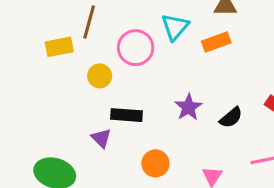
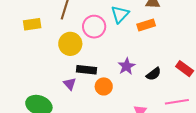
yellow rectangle: (59, 47) -> (32, 24), moved
yellow circle: (100, 76) -> (70, 44), size x1.5
orange circle: (155, 163) -> (104, 86), moved

